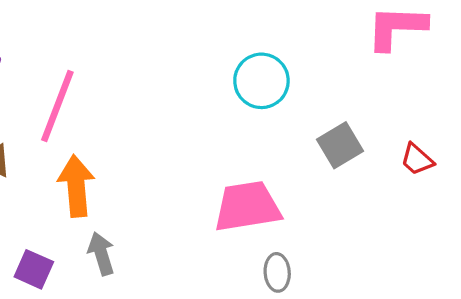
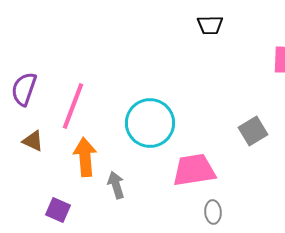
cyan circle: (261, 81) -> (150, 123), moved, size x1.4
gray arrow: (101, 254) -> (116, 185), moved

